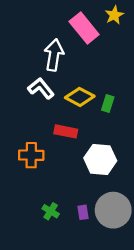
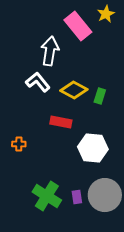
orange cross: (31, 155) -> (19, 144), moved, size x0.6
green cross: (51, 211) -> (47, 196), size x1.8

